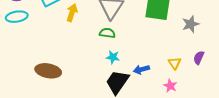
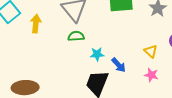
cyan star: (113, 57) -> (97, 54), moved
blue arrow: (141, 69) -> (119, 65), turned -105

